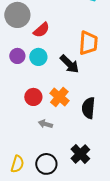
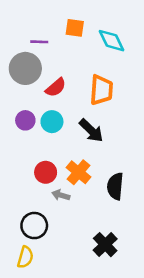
orange trapezoid: (88, 43) -> (101, 90), moved
gray arrow: (45, 124) -> (61, 195), moved
black circle: (46, 164) -> (34, 226), moved

